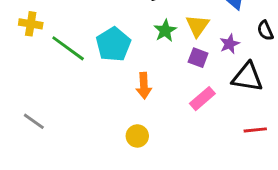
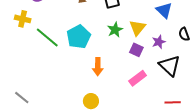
black triangle: (247, 77) -> (170, 66), turned 30
gray line: (34, 121) -> (22, 98), moved

